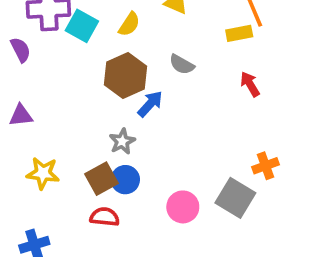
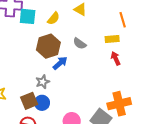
cyan square: (82, 26) -> (28, 16), turned -30
yellow rectangle: (239, 33) -> (112, 39), moved
orange cross: (265, 166) -> (119, 104), size x1.6

